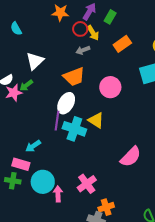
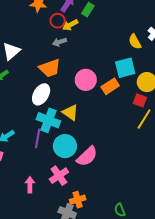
yellow arrow: (93, 33) -> (70, 25), turned 91
orange rectangle: (122, 44) -> (110, 86), moved
purple line: (57, 121) -> (38, 138), moved
pink semicircle: (131, 157) -> (87, 156), moved
cyan circle: (43, 182) -> (65, 146), moved

